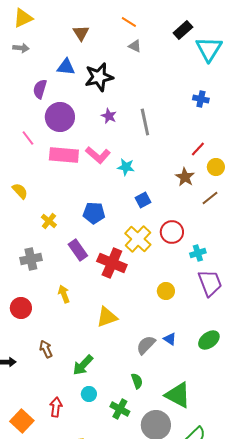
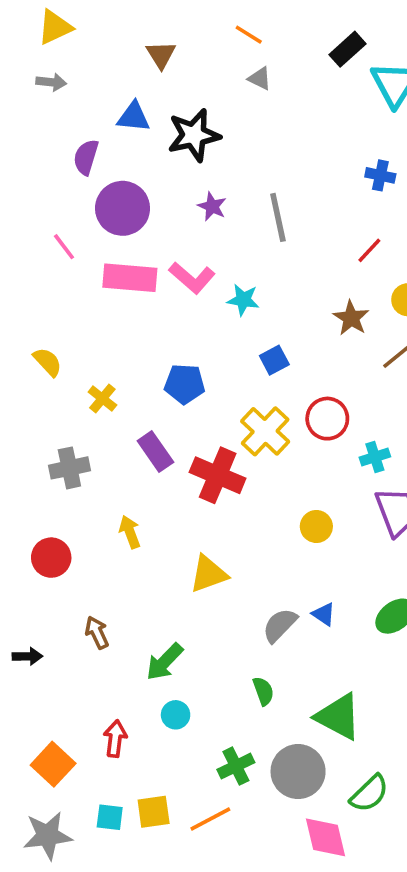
red line: (198, 149) -> (369, 250), moved
yellow semicircle: (20, 191) -> (48, 362), moved
green cross: (120, 409) -> (236, 766), moved, turned 36

